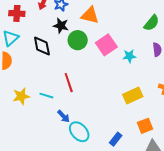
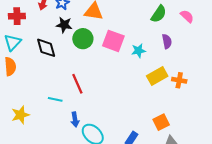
pink square: (106, 45) -> (113, 41), turned -30
yellow star: (21, 96) -> (20, 115), moved
yellow rectangle: (133, 96) -> (157, 76), moved
blue arrow: (64, 116) -> (75, 119), turned 40

